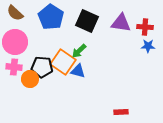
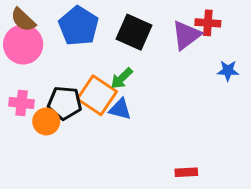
purple triangle: (121, 23) -> (186, 35), turned -45
red cross: (145, 27) -> (208, 23), moved
pink circle: (15, 42) -> (23, 44), moved

